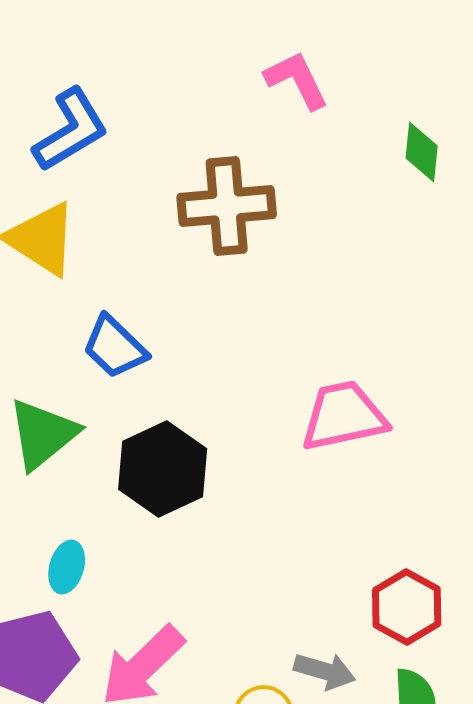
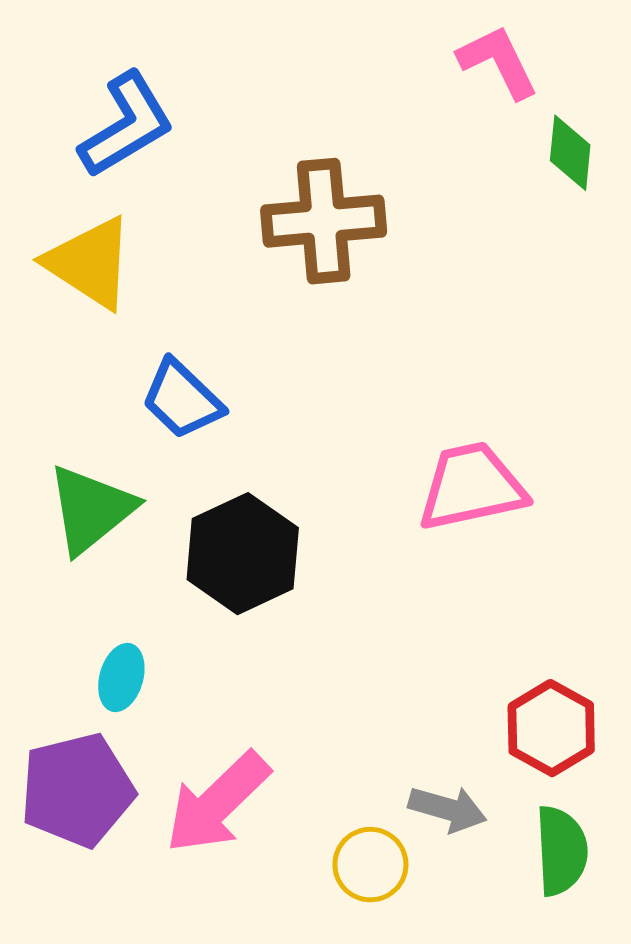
pink L-shape: (297, 80) -> (498, 62), moved

